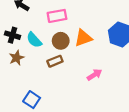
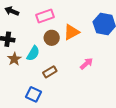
cyan semicircle: (34, 40) -> (33, 53), moved, turned -98
brown rectangle: (55, 61) -> (50, 72), moved

